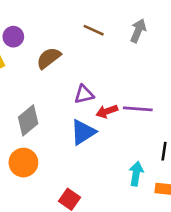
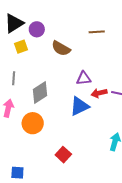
brown line: (94, 30) -> (97, 32), turned -35
brown semicircle: (49, 58) -> (61, 48), turned -120

